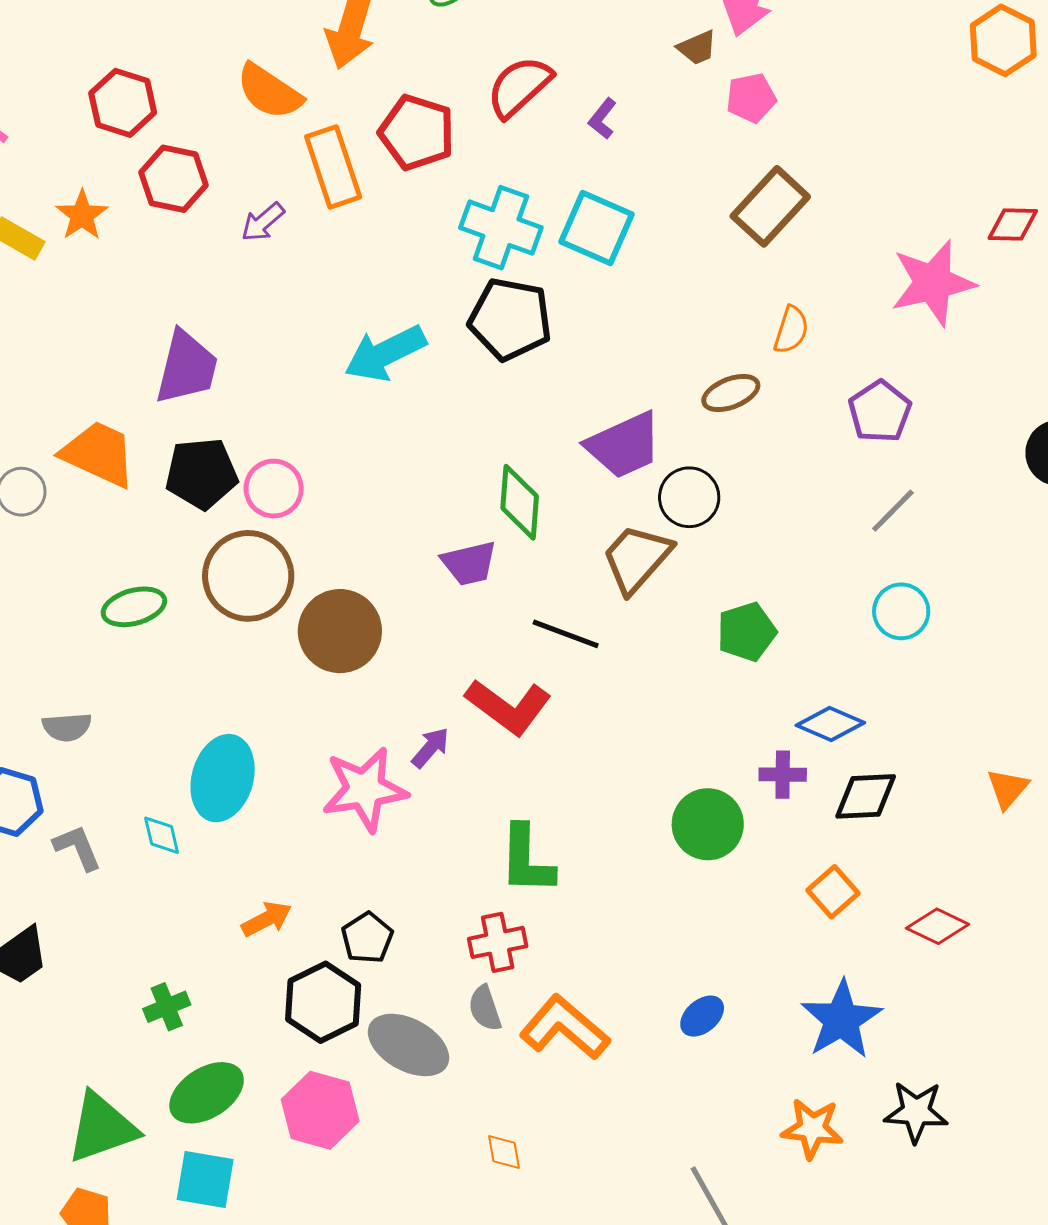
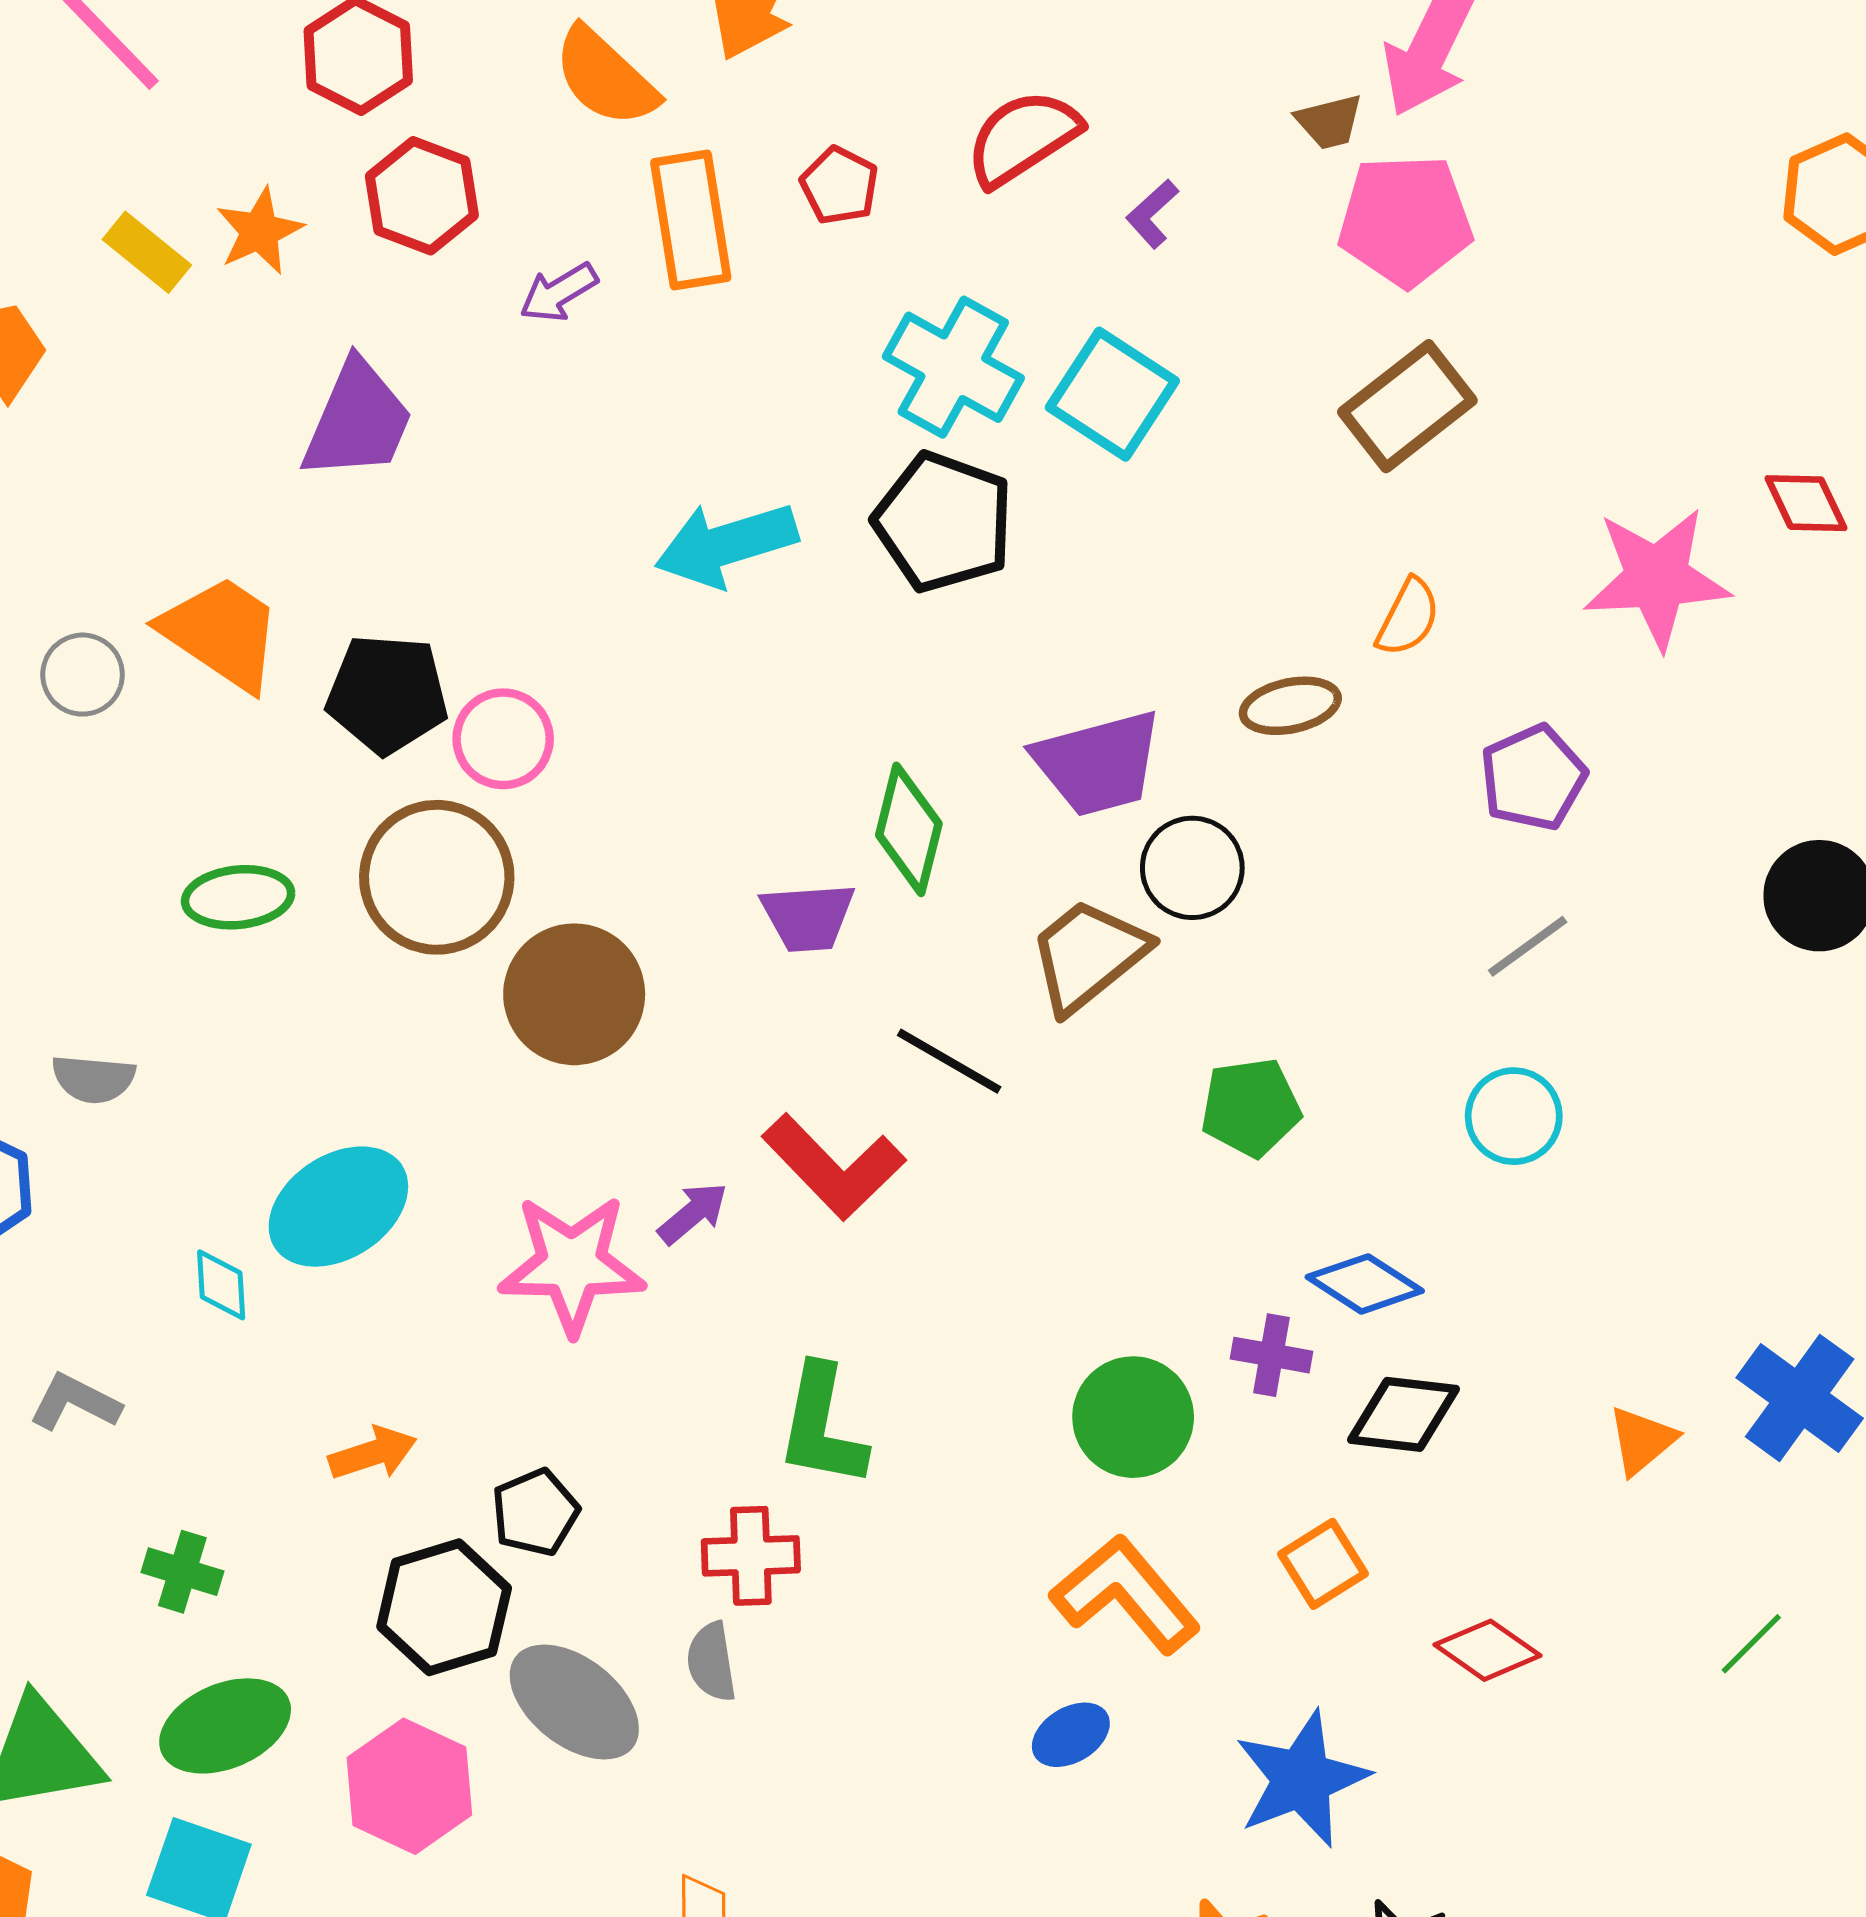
pink pentagon: (751, 98) -> (1405, 220), size x1.6
red pentagon: (417, 132) -> (840, 186), size x0.6
red diamond: (1013, 225) -> (1806, 503), turned 54
purple trapezoid: (187, 367) -> (358, 420), moved
cyan ellipse: (223, 778) -> (338, 1207), turned 32
gray L-shape: (77, 848) -> (75, 1402), moved, turned -50
green cross: (167, 1007) -> (182, 1572), turned 30
orange L-shape: (564, 1027) -> (1126, 1594), moved

